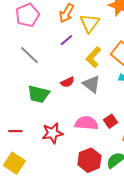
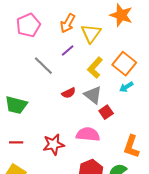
gray line: (29, 55) -> (43, 66), moved
green trapezoid: (38, 94) -> (16, 105), moved
red square: (110, 121) -> (106, 112), moved

